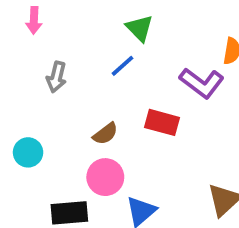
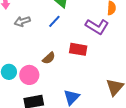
gray arrow: (56, 77) -> (22, 21), moved, turned 63
pink circle: (105, 177) -> (29, 75), moved

